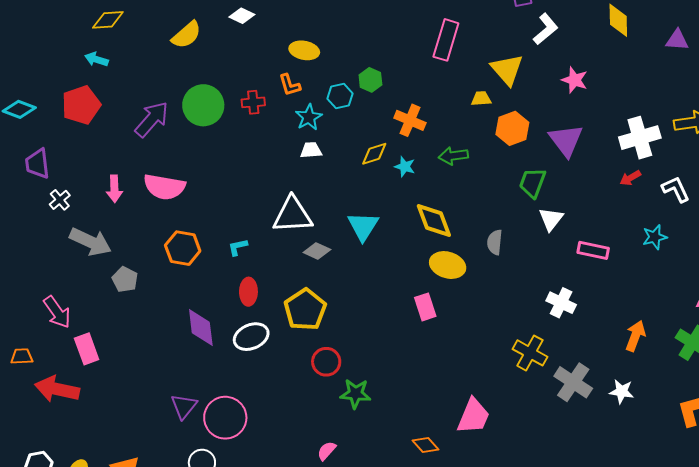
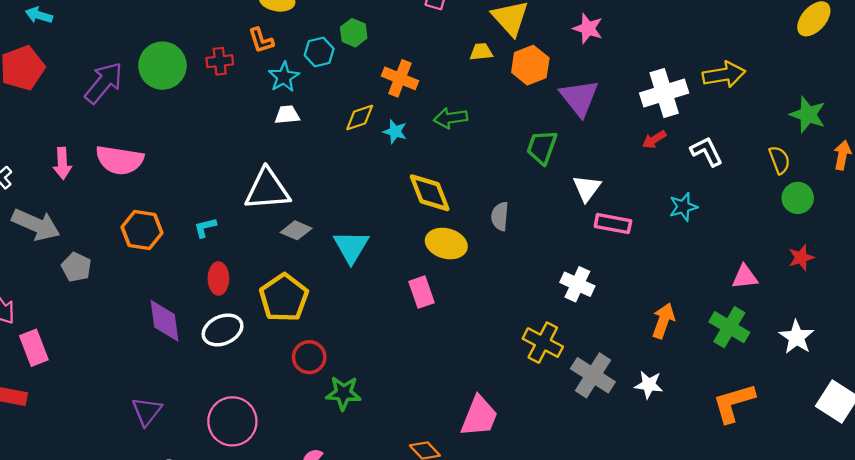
orange hexagon: (512, 128) -> (530, 65), moved
white triangle: (551, 219) -> (587, 188), moved
cyan triangle: (363, 226) -> (351, 247), moved
pink circle: (225, 418) -> (232, 421), moved

